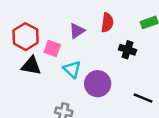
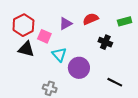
red semicircle: (107, 23) -> (91, 19), turned -126

